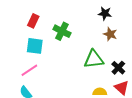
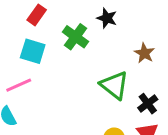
black star: (105, 13) -> (107, 18), moved
green triangle: (94, 59) -> (114, 85), turned 35

